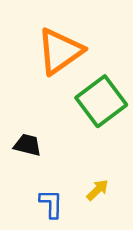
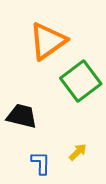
black trapezoid: (27, 145) -> (22, 116), size x1.4

